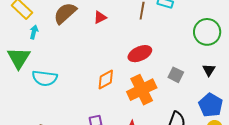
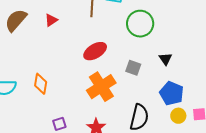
green circle: (207, 32) -> (140, 24), moved
orange diamond: (106, 79) -> (41, 84), moved, turned -45

